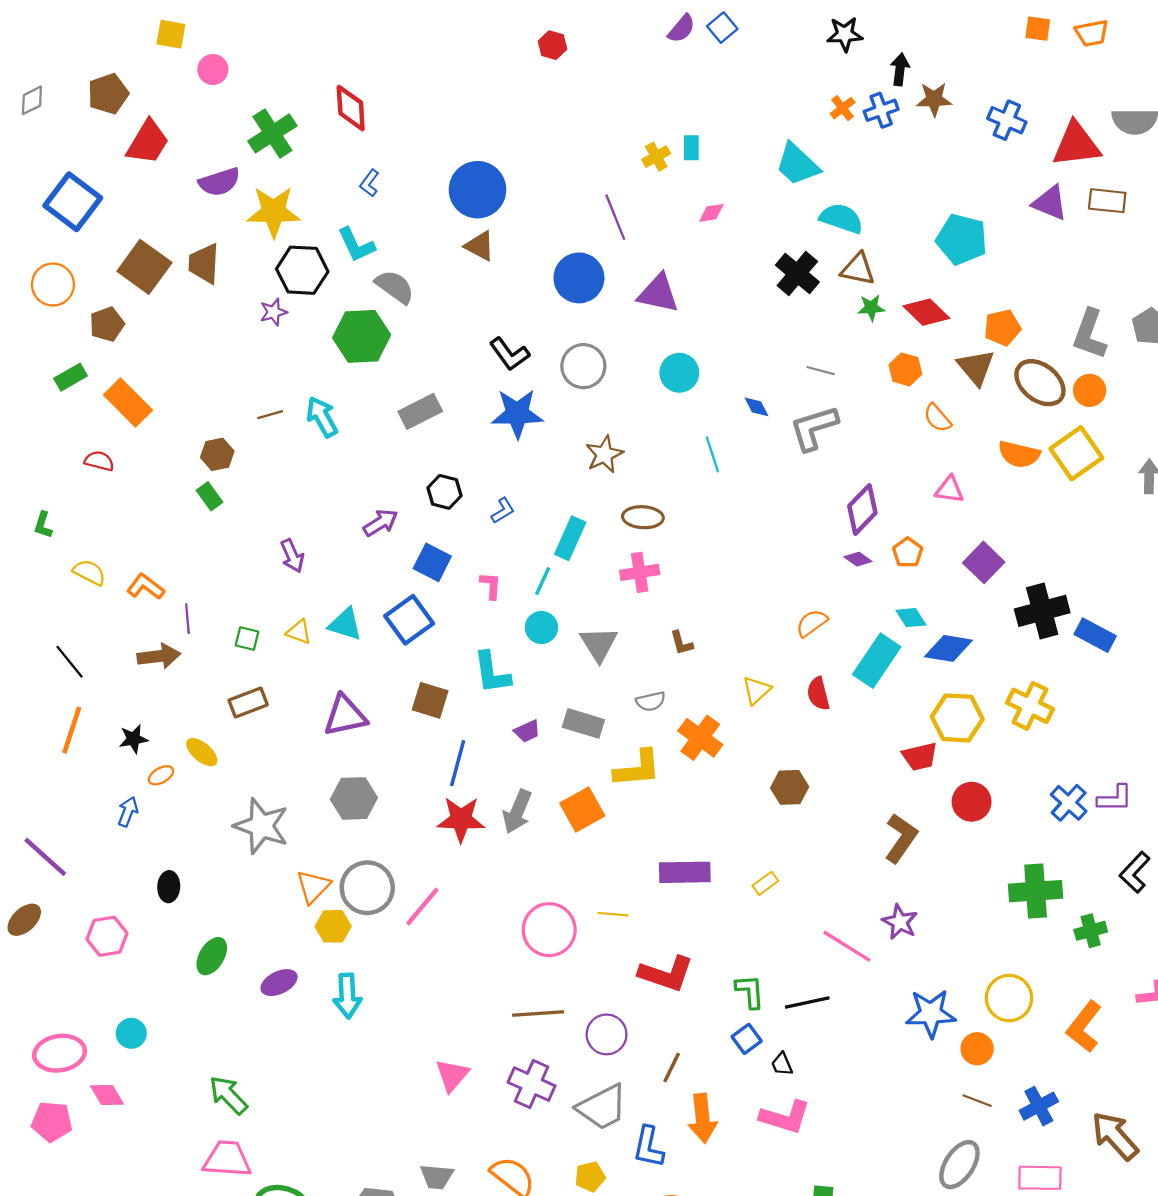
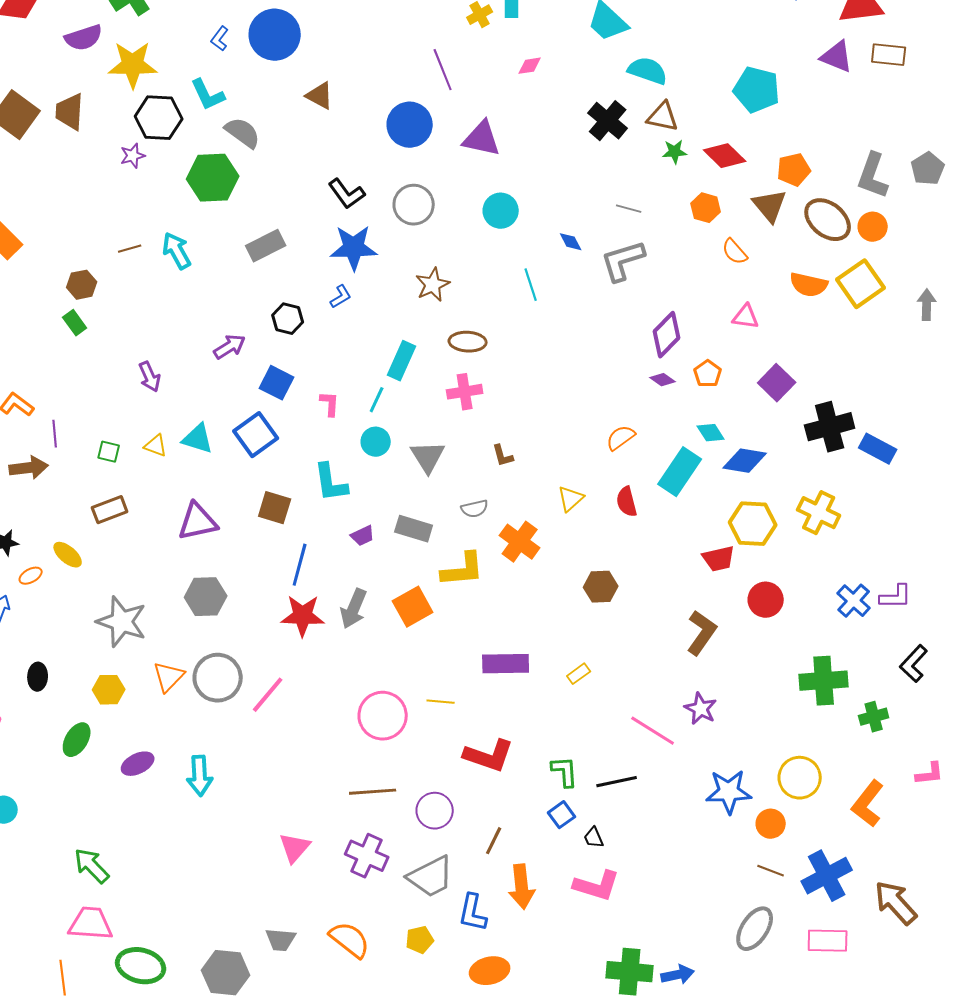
blue circle: (478, 190) -> (275, 35), moved
blue L-shape: (503, 511) -> (341, 297), moved
yellow hexagon: (333, 926) -> (109, 690), moved
blue cross: (1039, 1106) -> (827, 876), size x1.4

